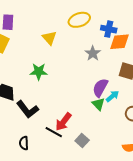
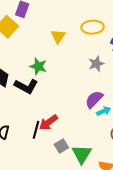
green triangle: (98, 104) -> (82, 154), moved, size x1.5
black L-shape: (27, 109) -> (26, 86), moved, turned -40
black line: (54, 132) -> (36, 130), turned 60

